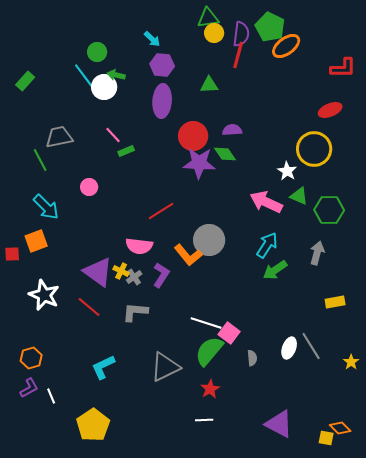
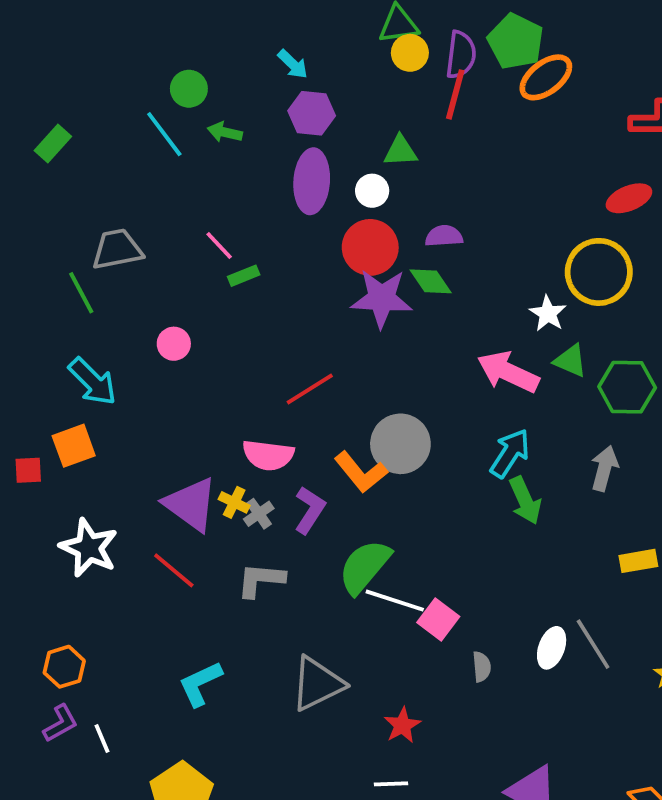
white circle: (104, 87) -> (372, 191), moved, size x0.7
green arrow: (275, 270) -> (525, 500), turned -80
green semicircle: (209, 351) -> (365, 567), moved

